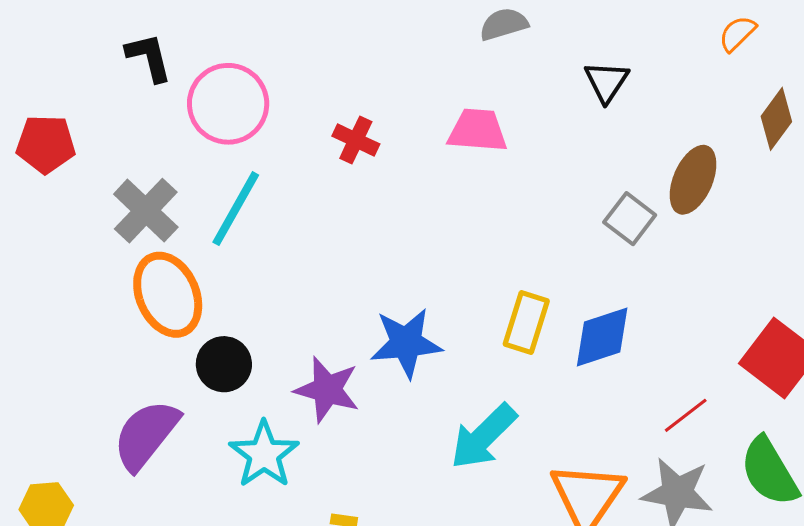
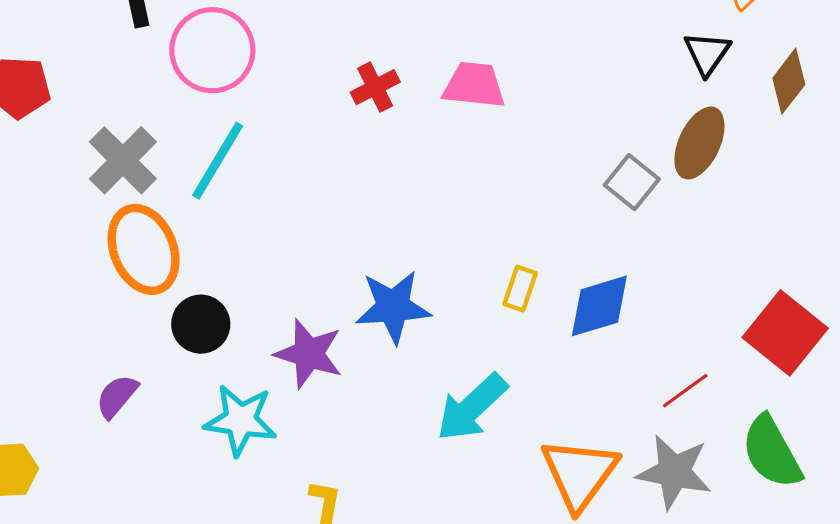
black triangle: (606, 82) -> (707, 53), moved
red cross: (356, 140) -> (375, 87), moved, turned 36
yellow rectangle: (526, 322) -> (520, 289), size x0.7
purple semicircle: (146, 435) -> (117, 396), size x0.6
cyan star: (264, 454) -> (241, 420), turned -30

